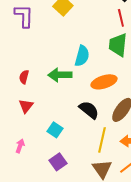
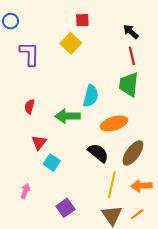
red semicircle: (24, 77) -> (30, 107), moved
red triangle: (26, 106) -> (39, 142), moved
cyan square: (55, 130) -> (52, 162), moved

